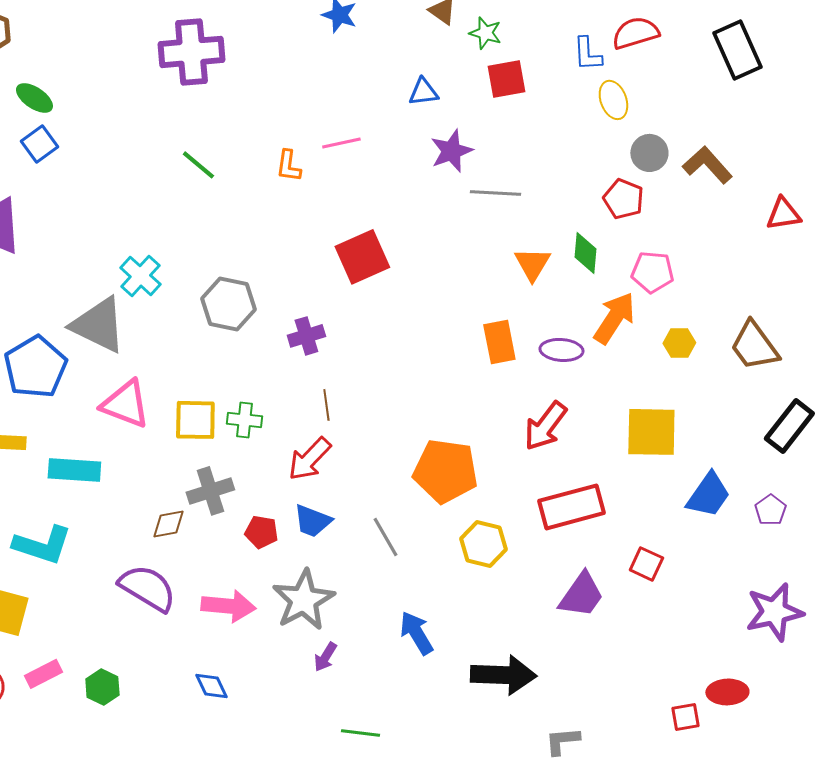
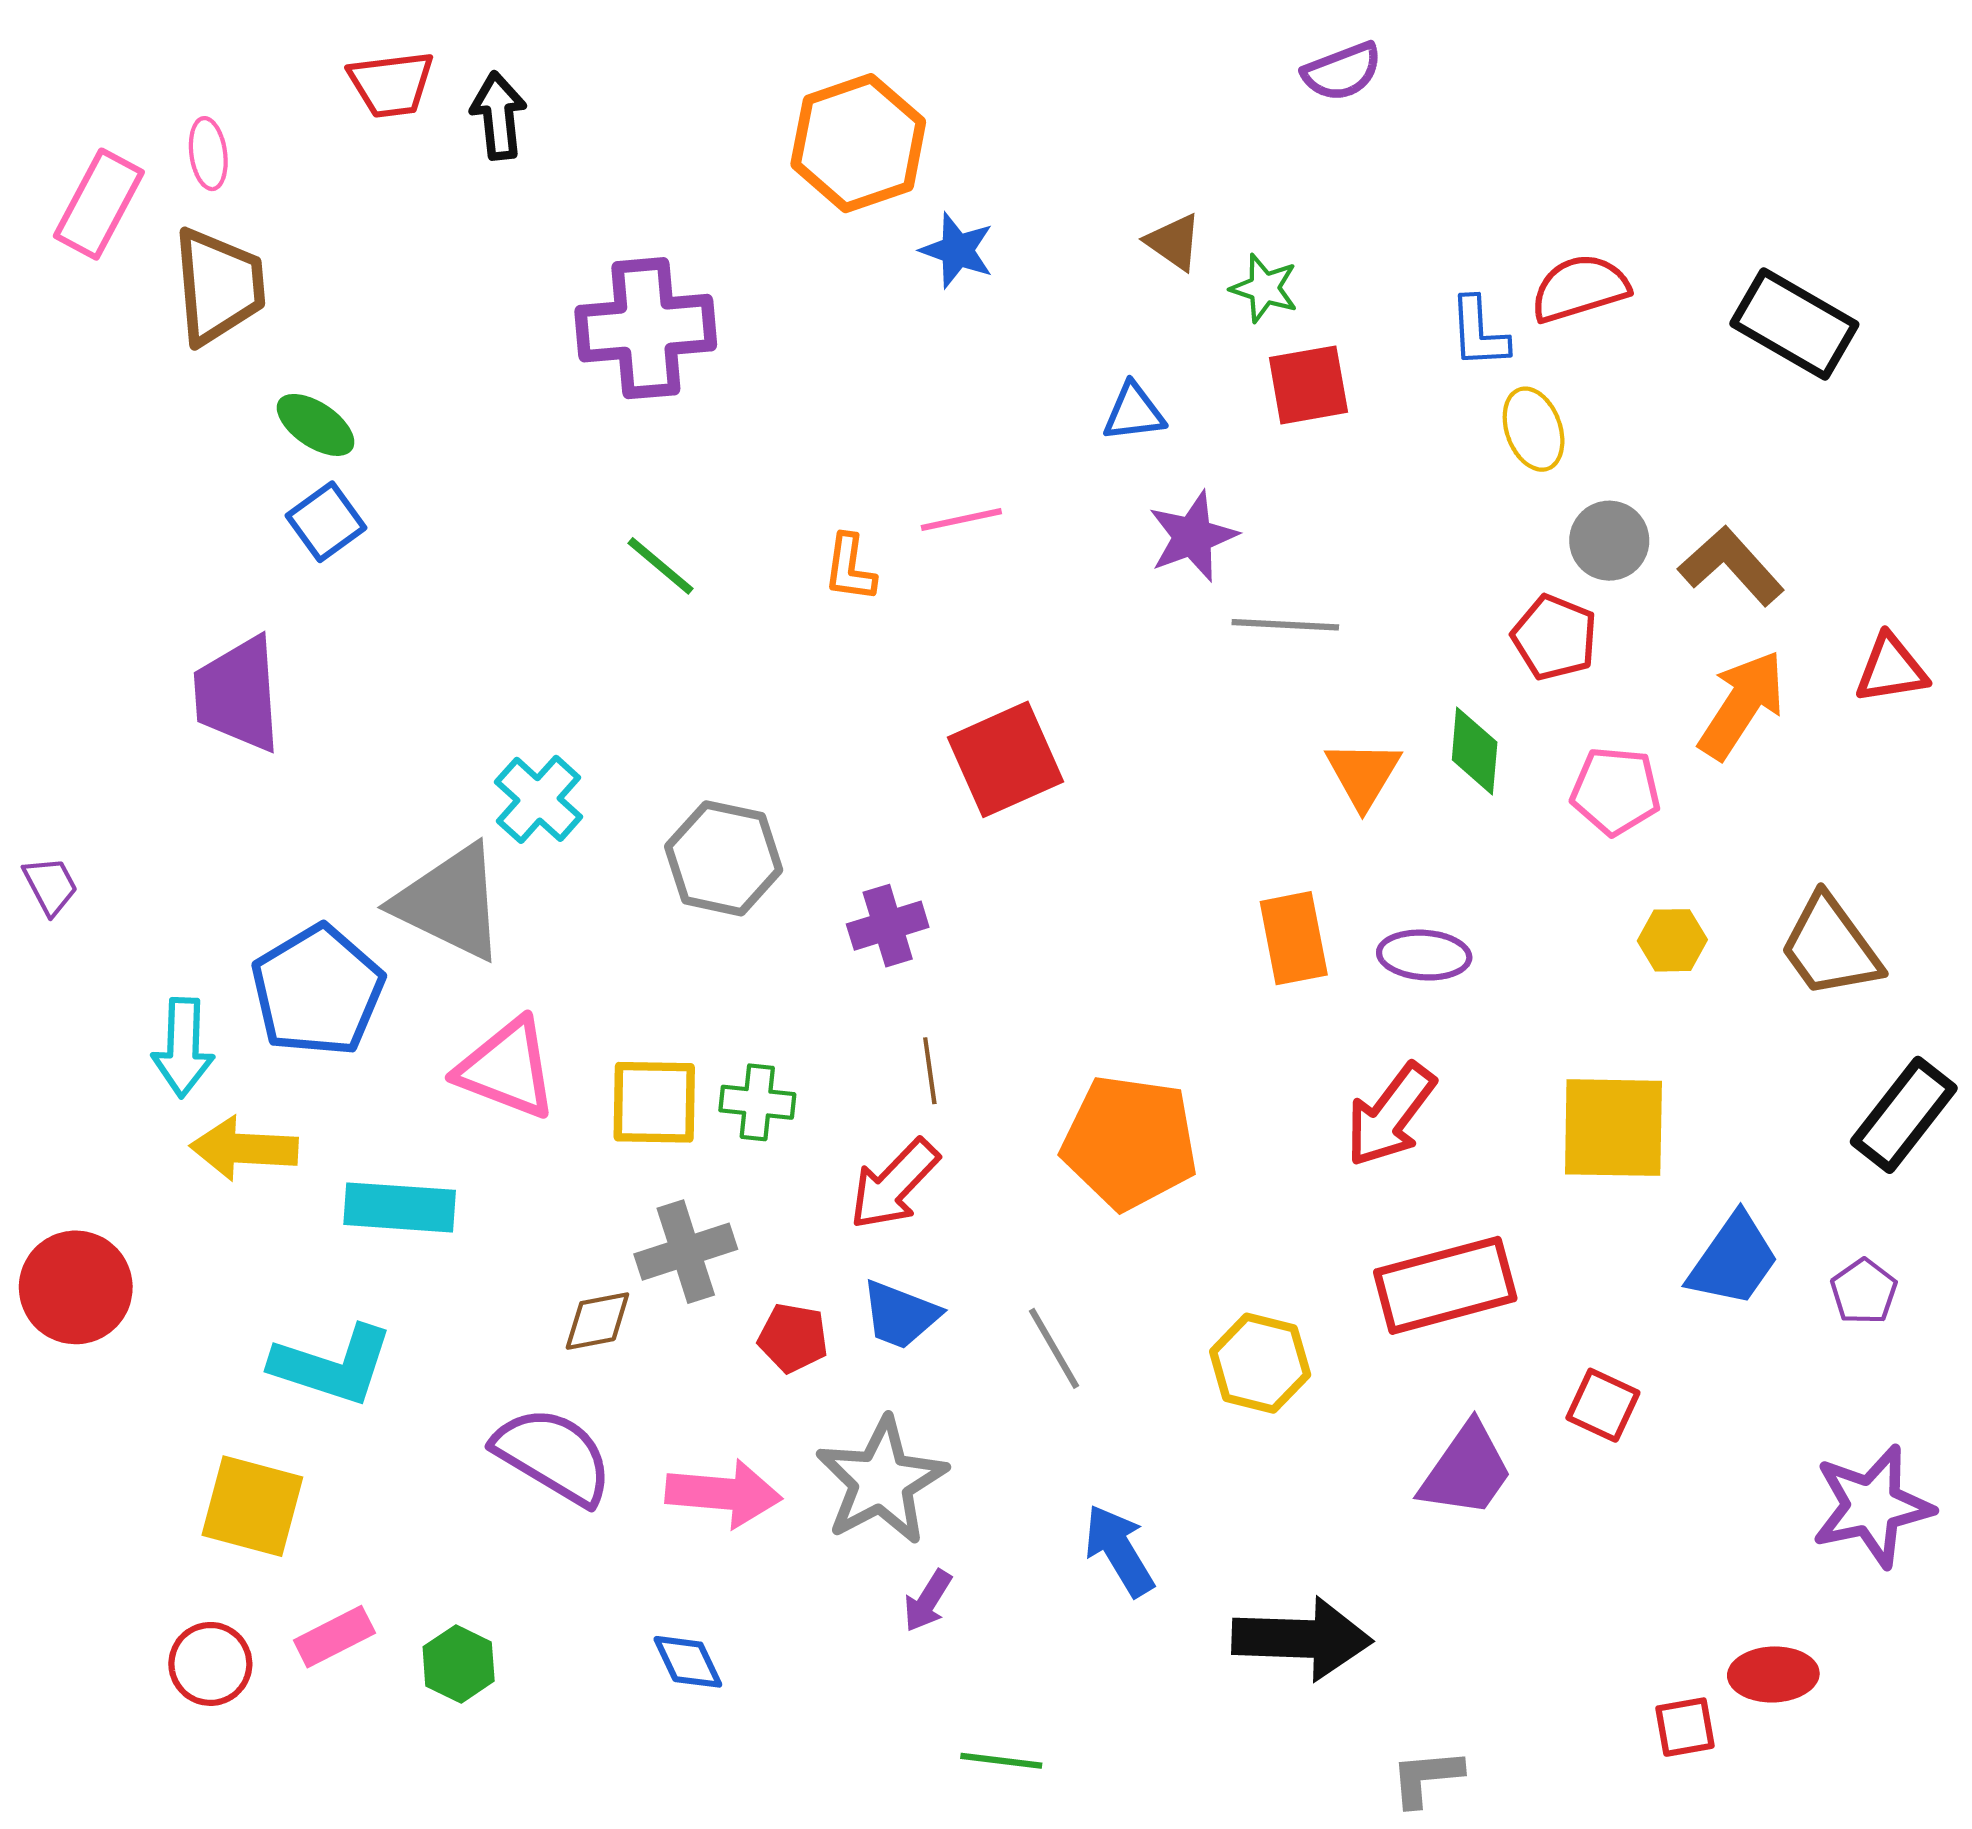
black rectangle: (737, 50) -> (1794, 324), turned -36
orange arrow: (614, 318) -> (1742, 705), moved
orange pentagon: (445, 471) -> (1130, 1142), moved

